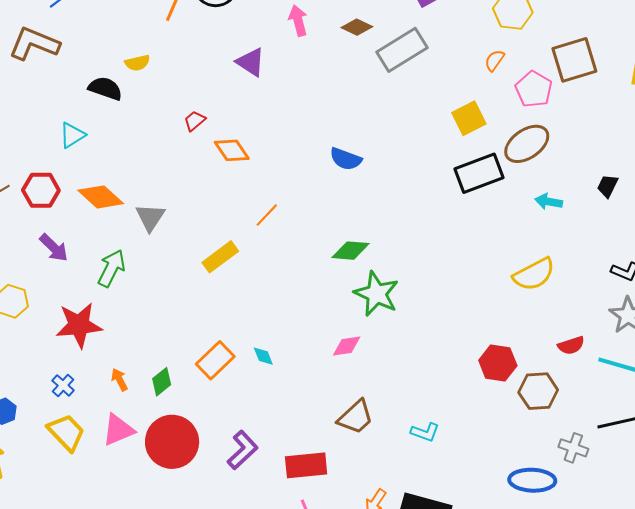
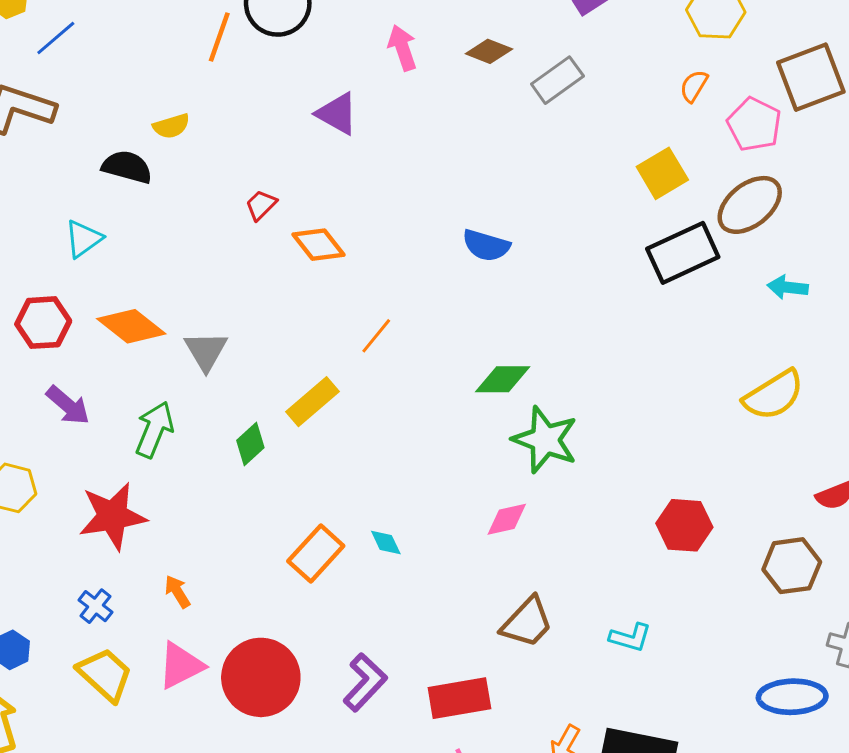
gray rectangle: (402, 50) -> (557, 80), size x0.7
red hexagon: (498, 363) -> (684, 525), moved
green diamond: (162, 382) -> (250, 444), moved

